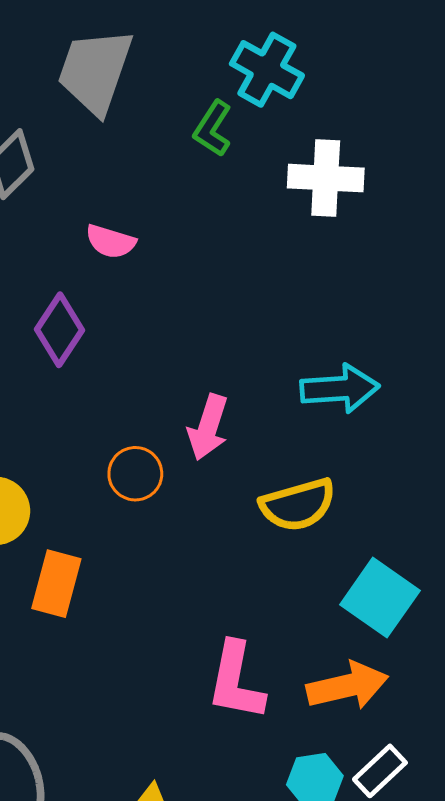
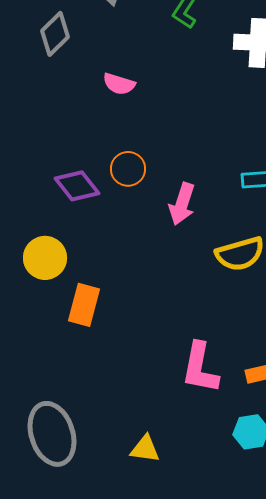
purple diamond: (59, 330) -> (77, 186), moved, turned -72
orange circle: (135, 474) -> (128, 169), moved

